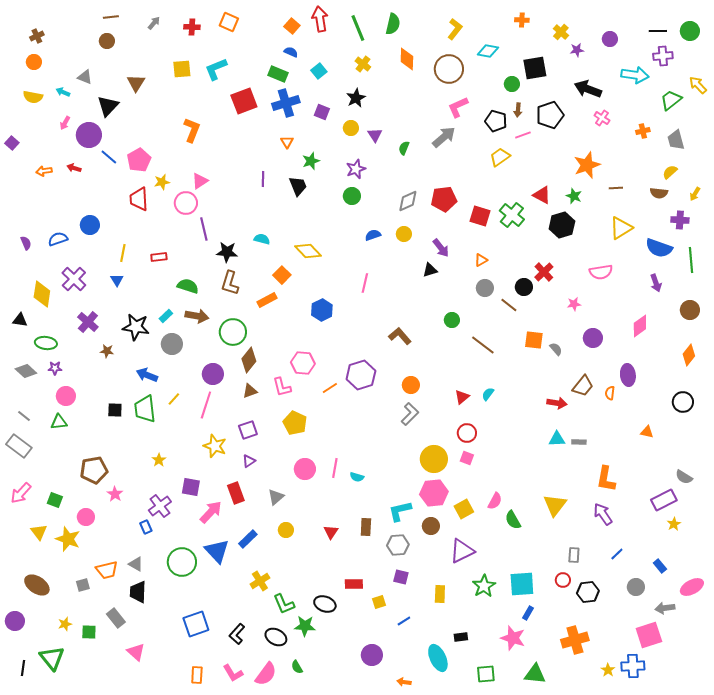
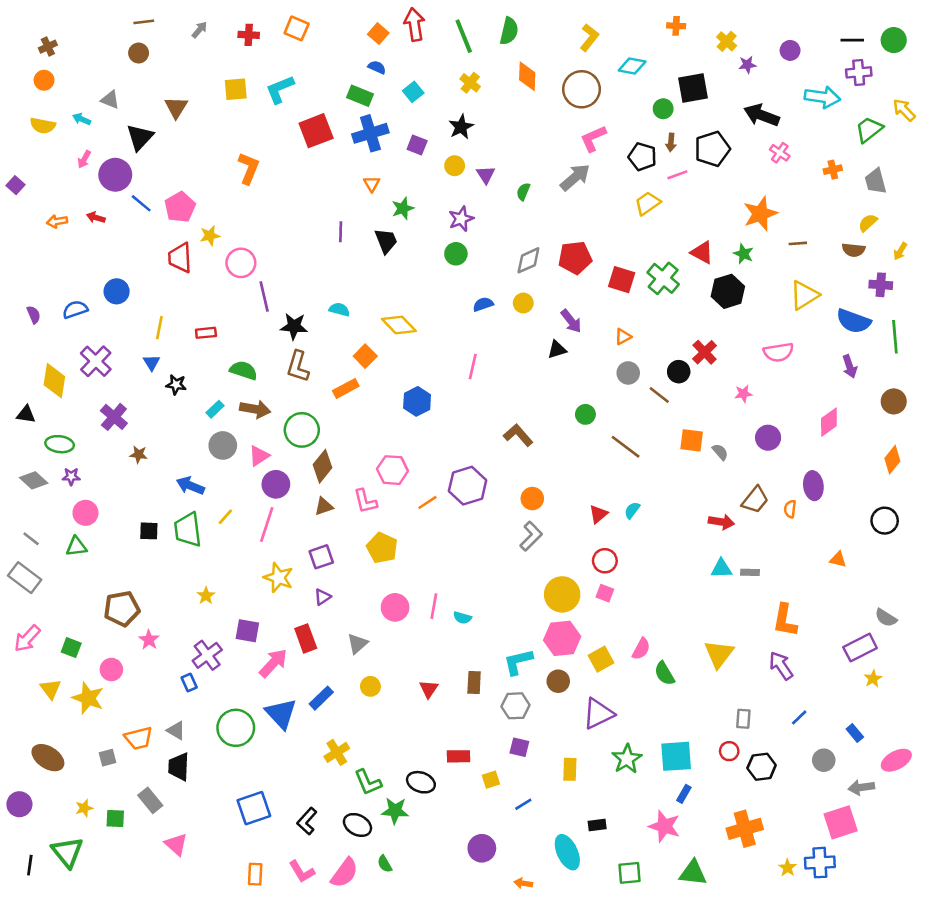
pink triangle: (200, 181) -> (259, 456), moved
black star: (136, 327) -> (176, 385), moved, size x0.6

